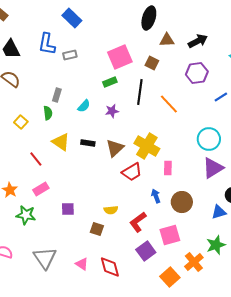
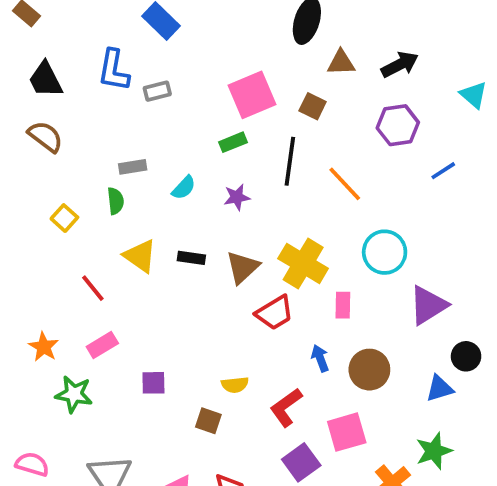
gray rectangle: (57, 95) -> (133, 167), turned 64
cyan circle: (209, 139) -> (385, 252), moved

